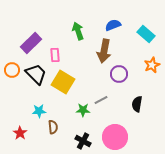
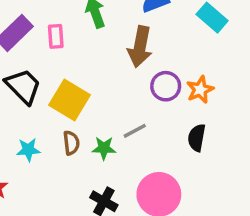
pink rectangle: (55, 55) -> (56, 36), moved
orange star: (152, 65) -> (200, 90), moved
brown semicircle: (53, 127) -> (71, 143), moved

